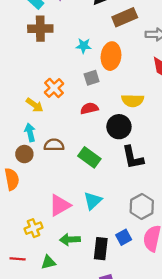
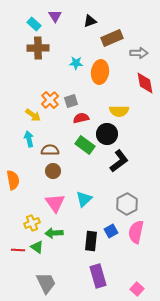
gray square: (92, 78) -> (71, 101), moved
brown circle: (24, 154) -> (53, 171), moved
green rectangle: (89, 157) -> (85, 145), moved
black L-shape: (133, 157) -> (119, 161), turned -115
pink triangle: (60, 205) -> (55, 203), turned -35
green arrow: (70, 240) -> (54, 233), moved
green triangle: (48, 262) -> (37, 247), moved, turned 48

